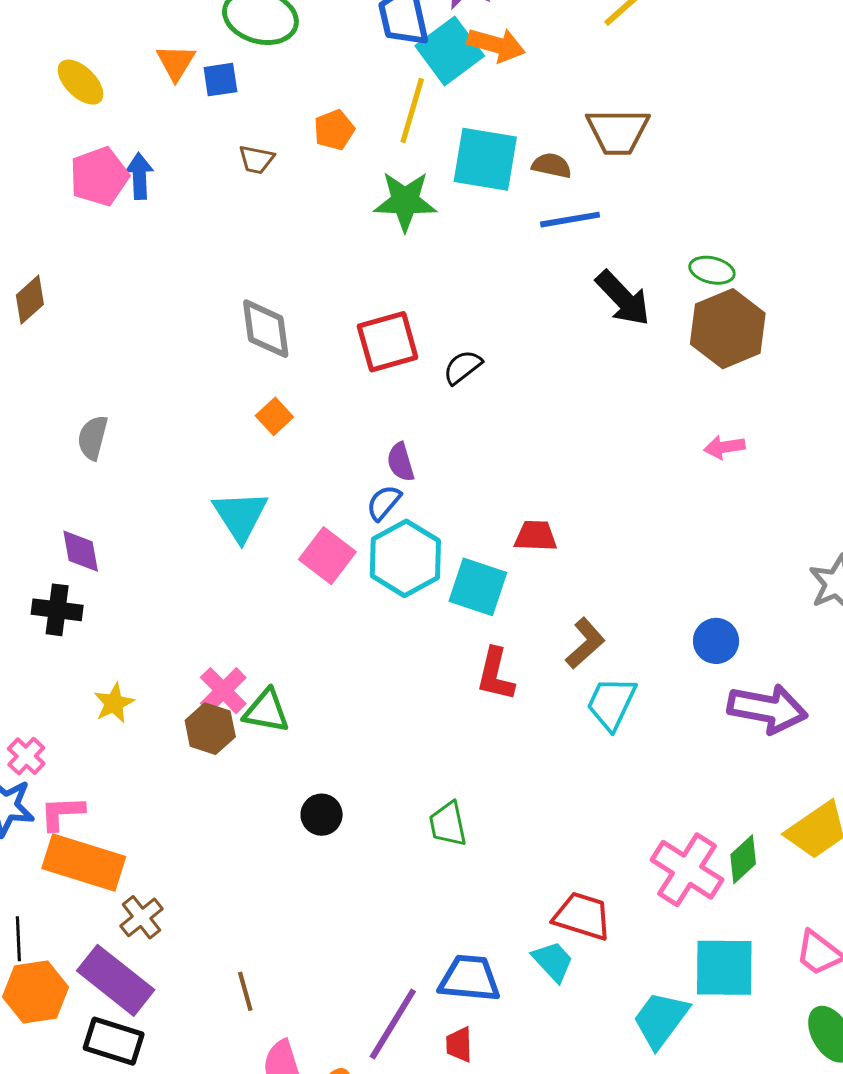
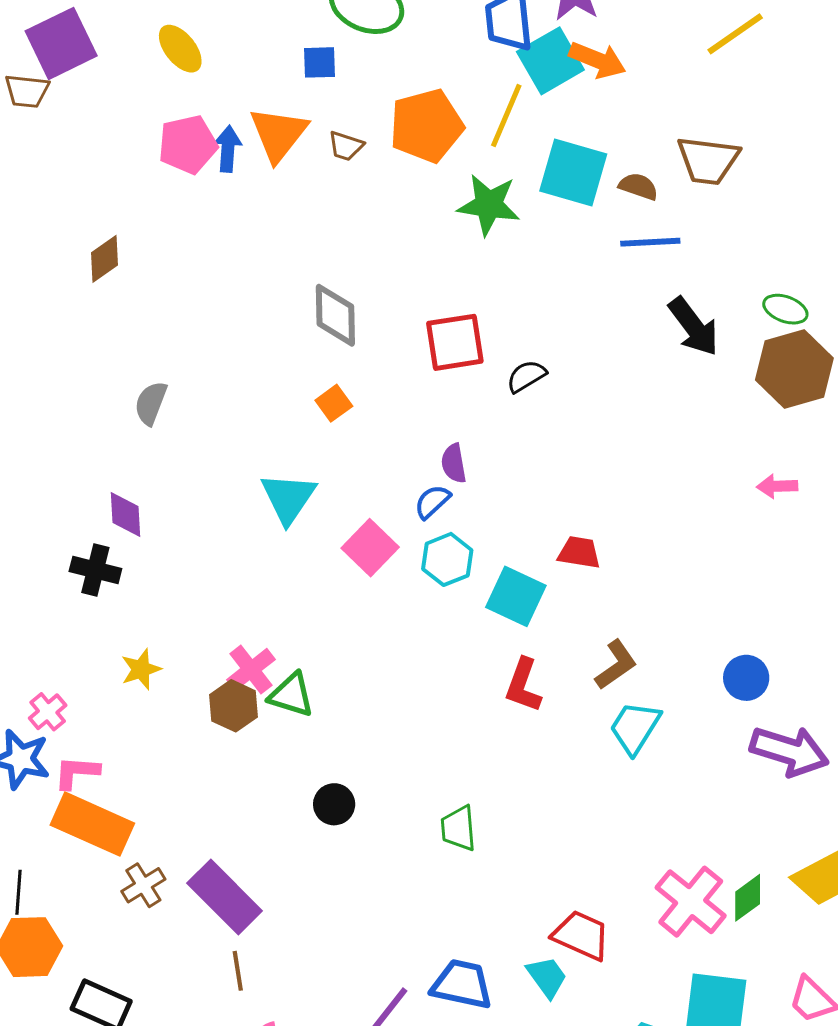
orange triangle: (176, 62) -> (279, 134), moved, size x1.5
orange pentagon: (334, 130) -> (426, 126), size x1.8
cyan hexagon: (405, 558) -> (447, 559), size x0.7
purple rectangle: (116, 980) -> (225, 897), moved

